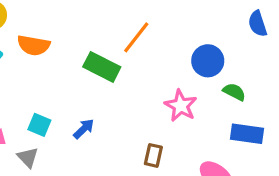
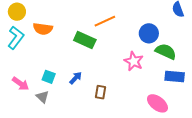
orange line: (136, 37) -> (105, 21), turned 30
green semicircle: (234, 92) -> (166, 51), size x1.5
brown rectangle: (153, 155) -> (101, 92), moved

